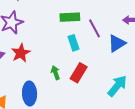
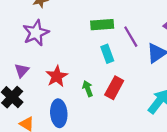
red star: (21, 53) -> (57, 76), moved

